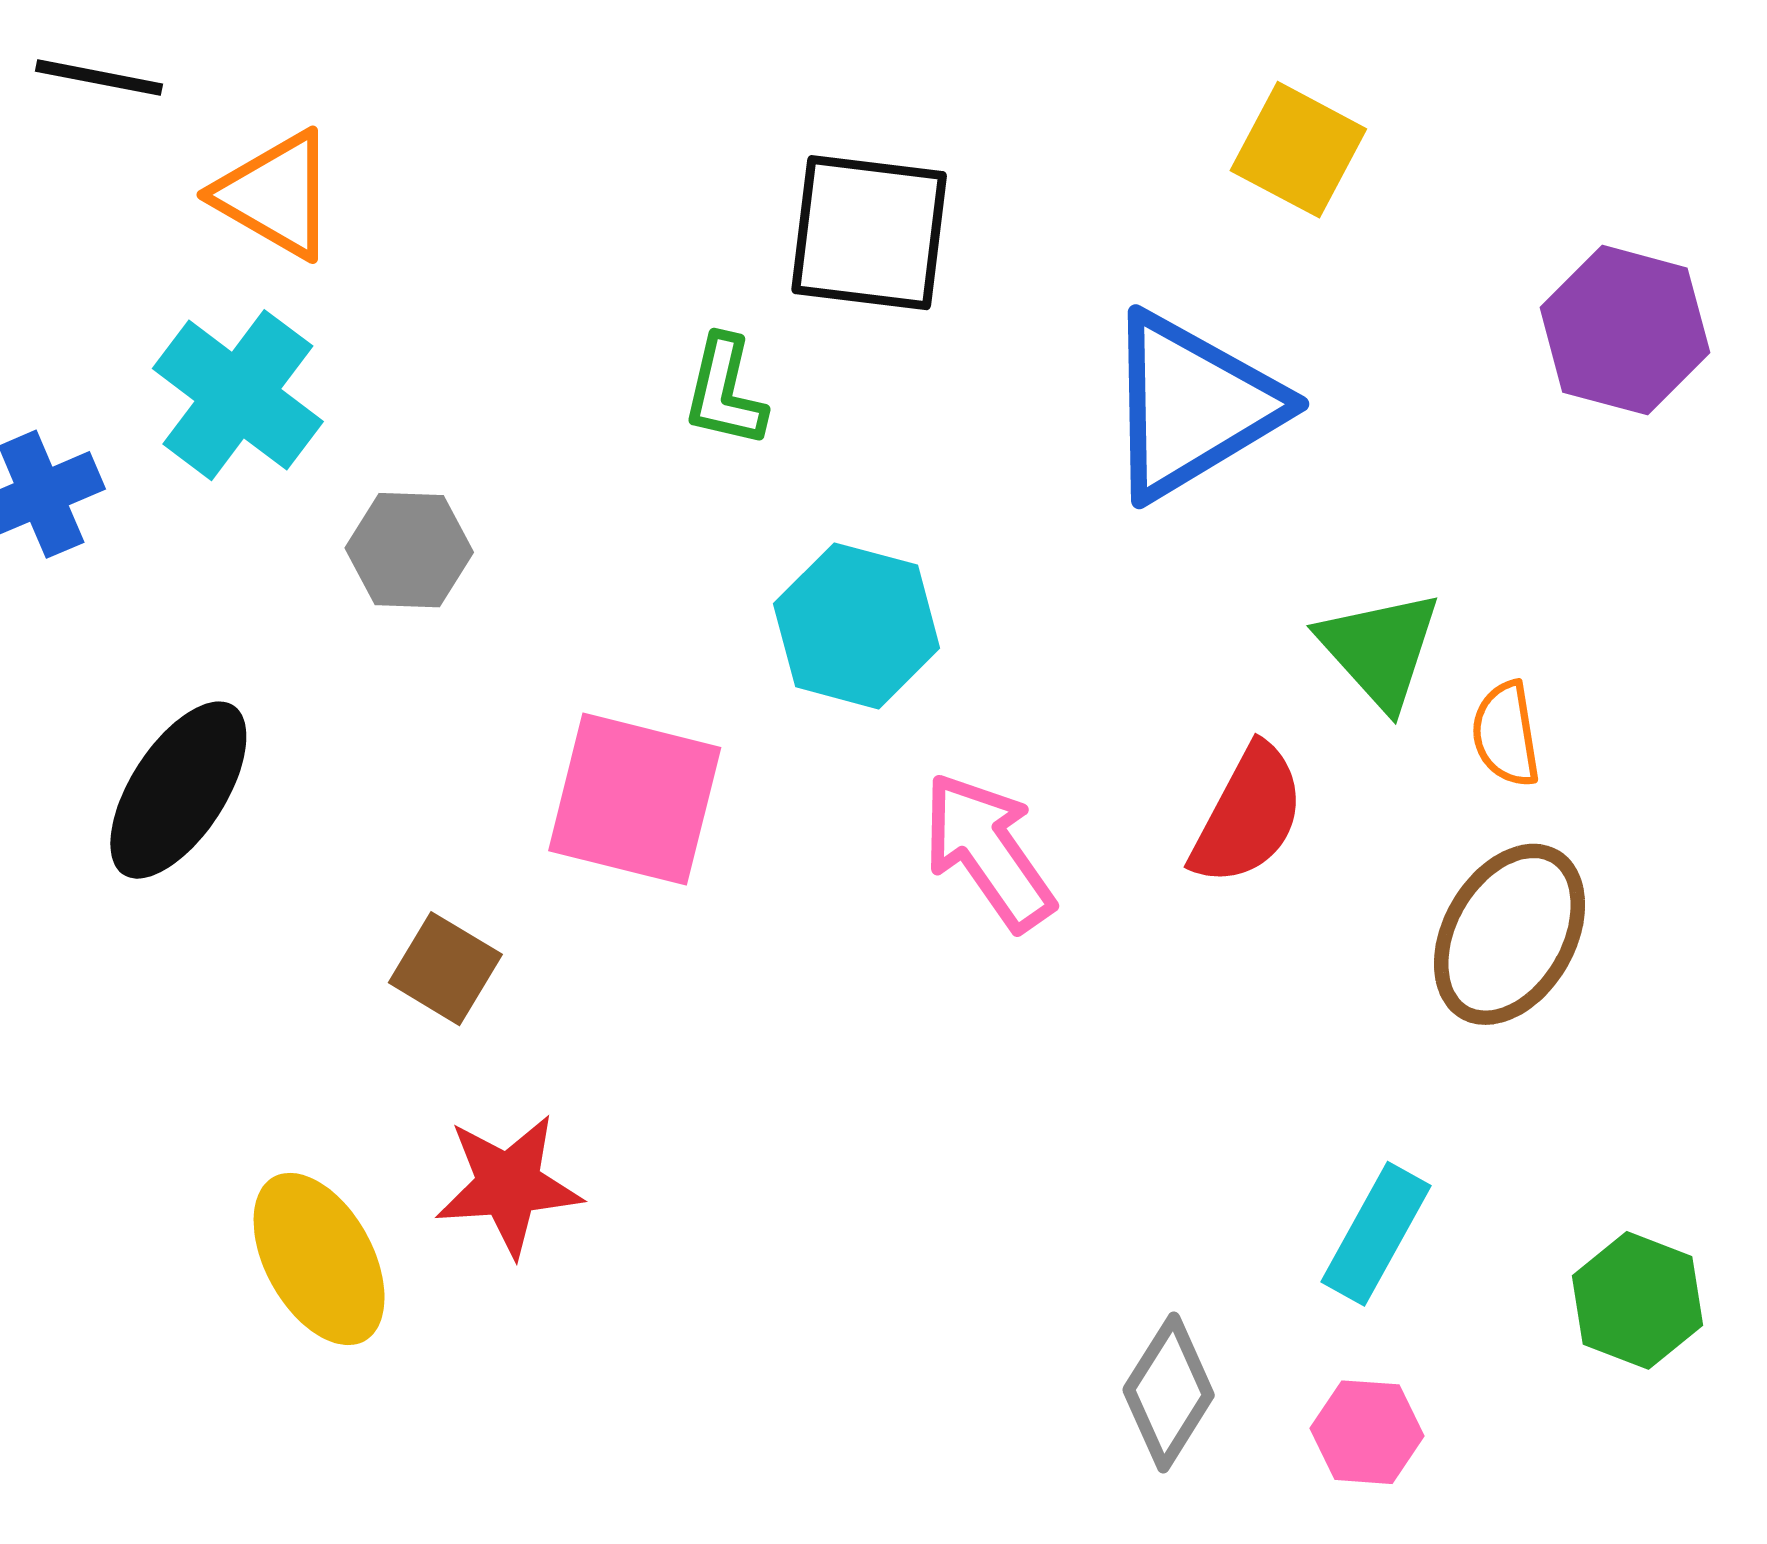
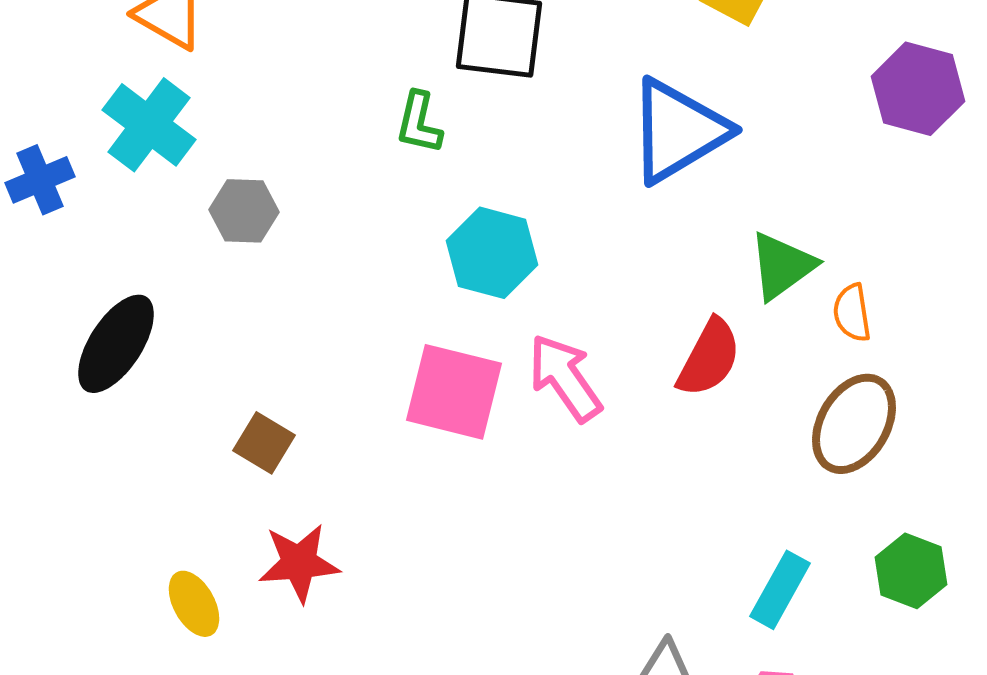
green triangle: (1380, 649) -> (782, 266), turned 36
pink square: (635, 799) -> (454, 392), moved
yellow ellipse: (319, 1259) -> (194, 604), size x0.7
green hexagon: (1638, 1300) -> (911, 571), moved

